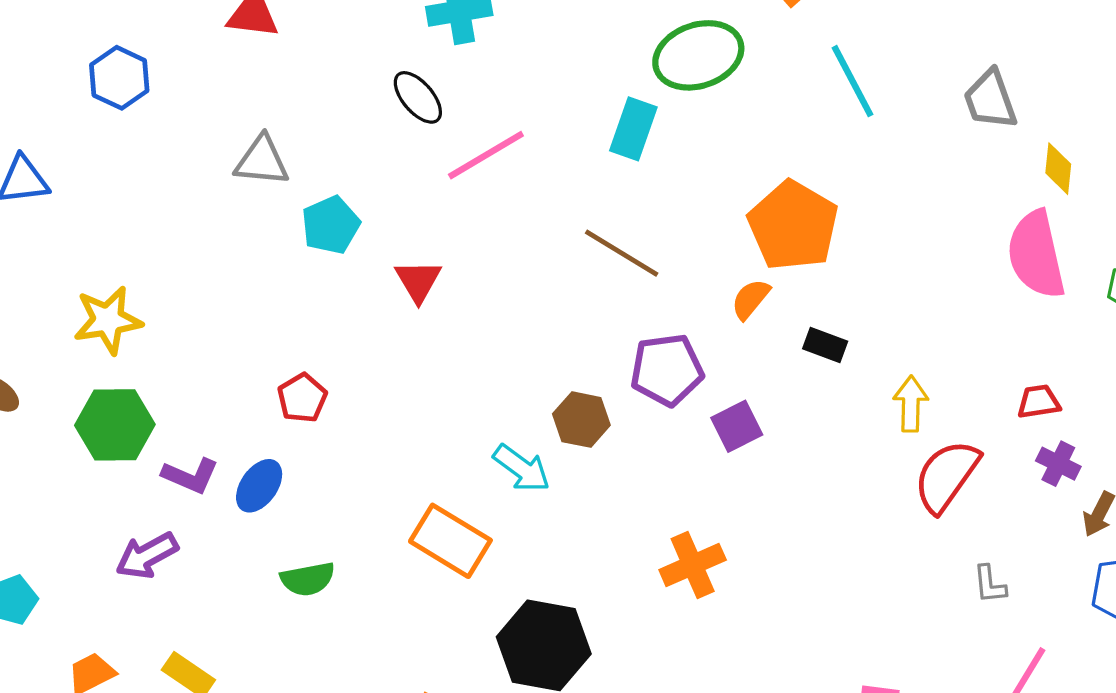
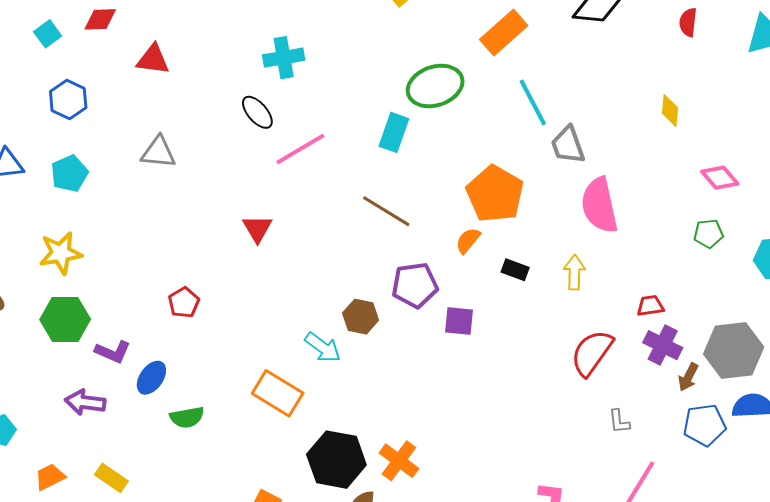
gray trapezoid: (990, 100) -> (568, 145), moved
yellow diamond: (1058, 169) -> (670, 111), moved
cyan pentagon: (331, 225) -> (69, 174), moved
pink semicircle: (1036, 255) -> (599, 205), moved
yellow arrow: (911, 404) -> (574, 272), moved
purple square: (737, 426) -> (459, 321), turned 32
purple cross: (1058, 464) -> (663, 345), size x1.4
blue ellipse: (259, 486) -> (151, 378), moved
purple arrow: (147, 556) -> (85, 402), turned 36
orange cross: (693, 565) -> (399, 461), moved, turned -30

